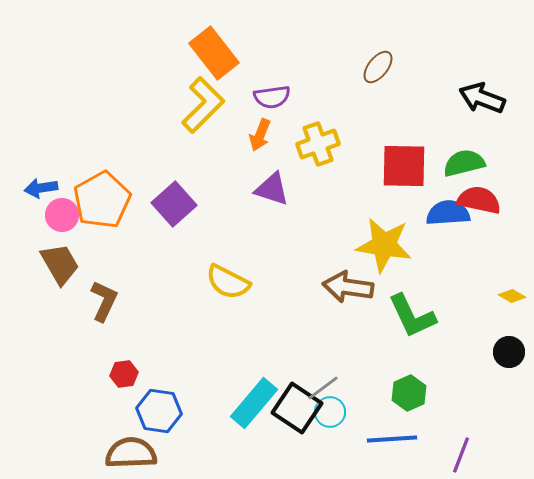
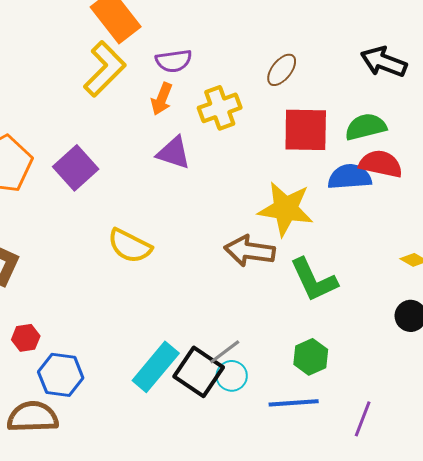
brown ellipse: (378, 67) -> (282, 70), moved

